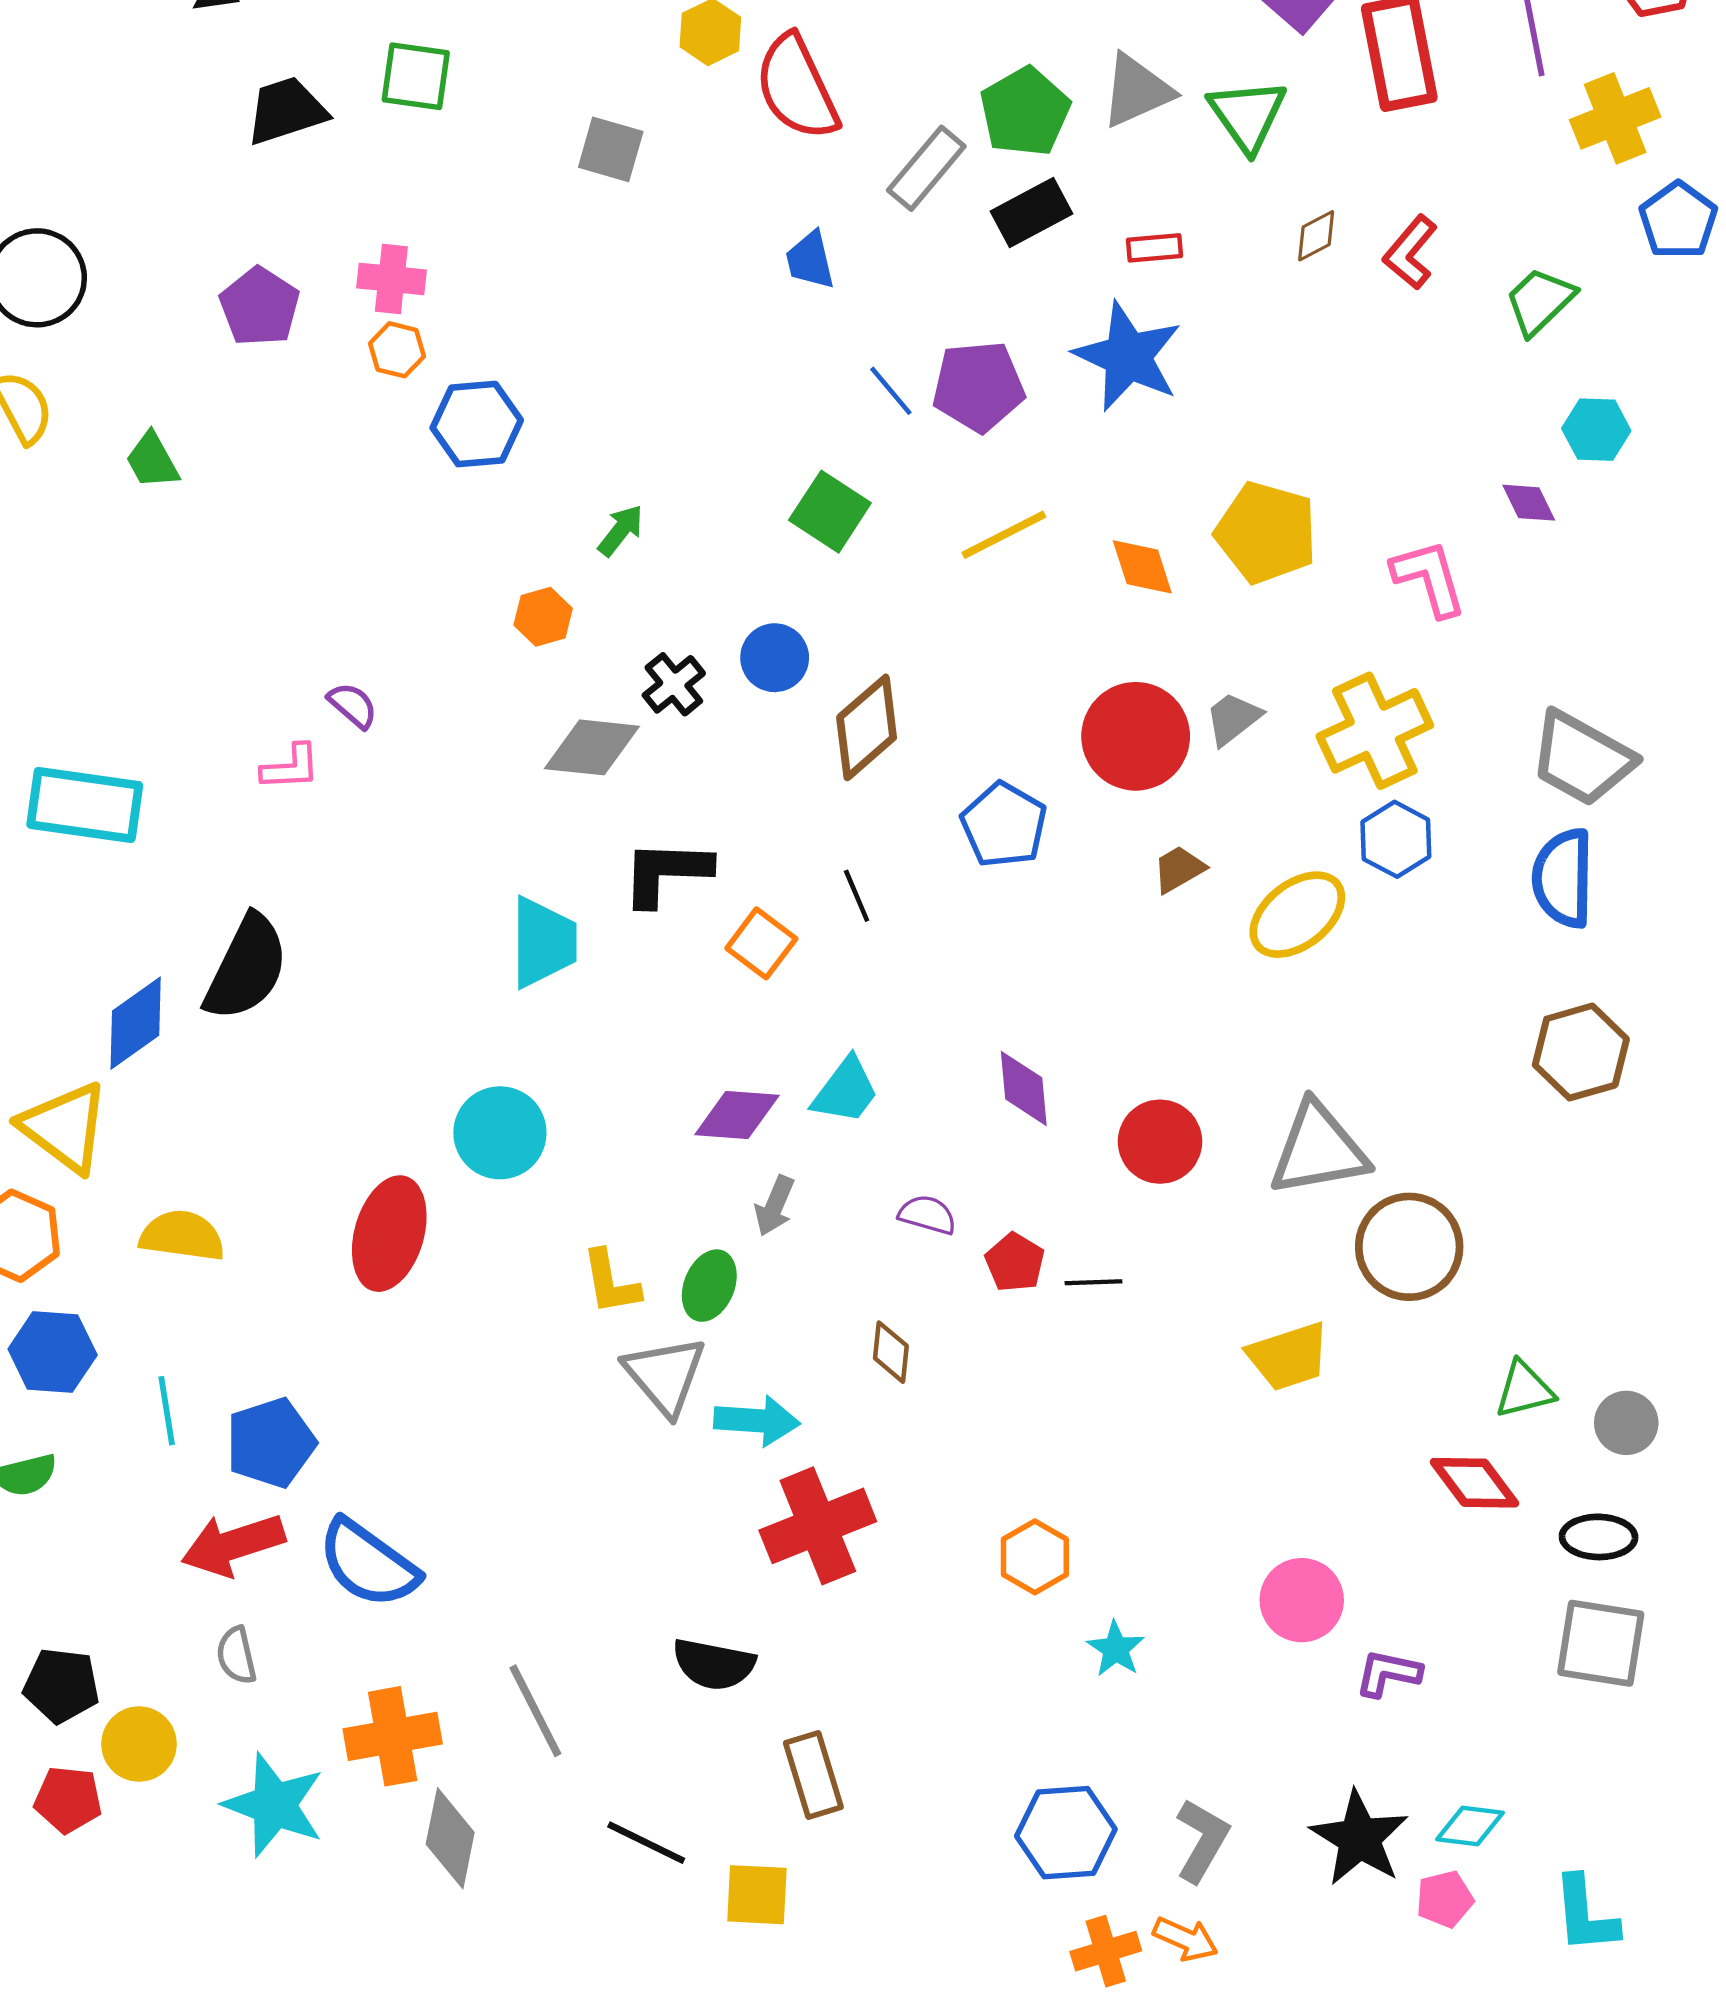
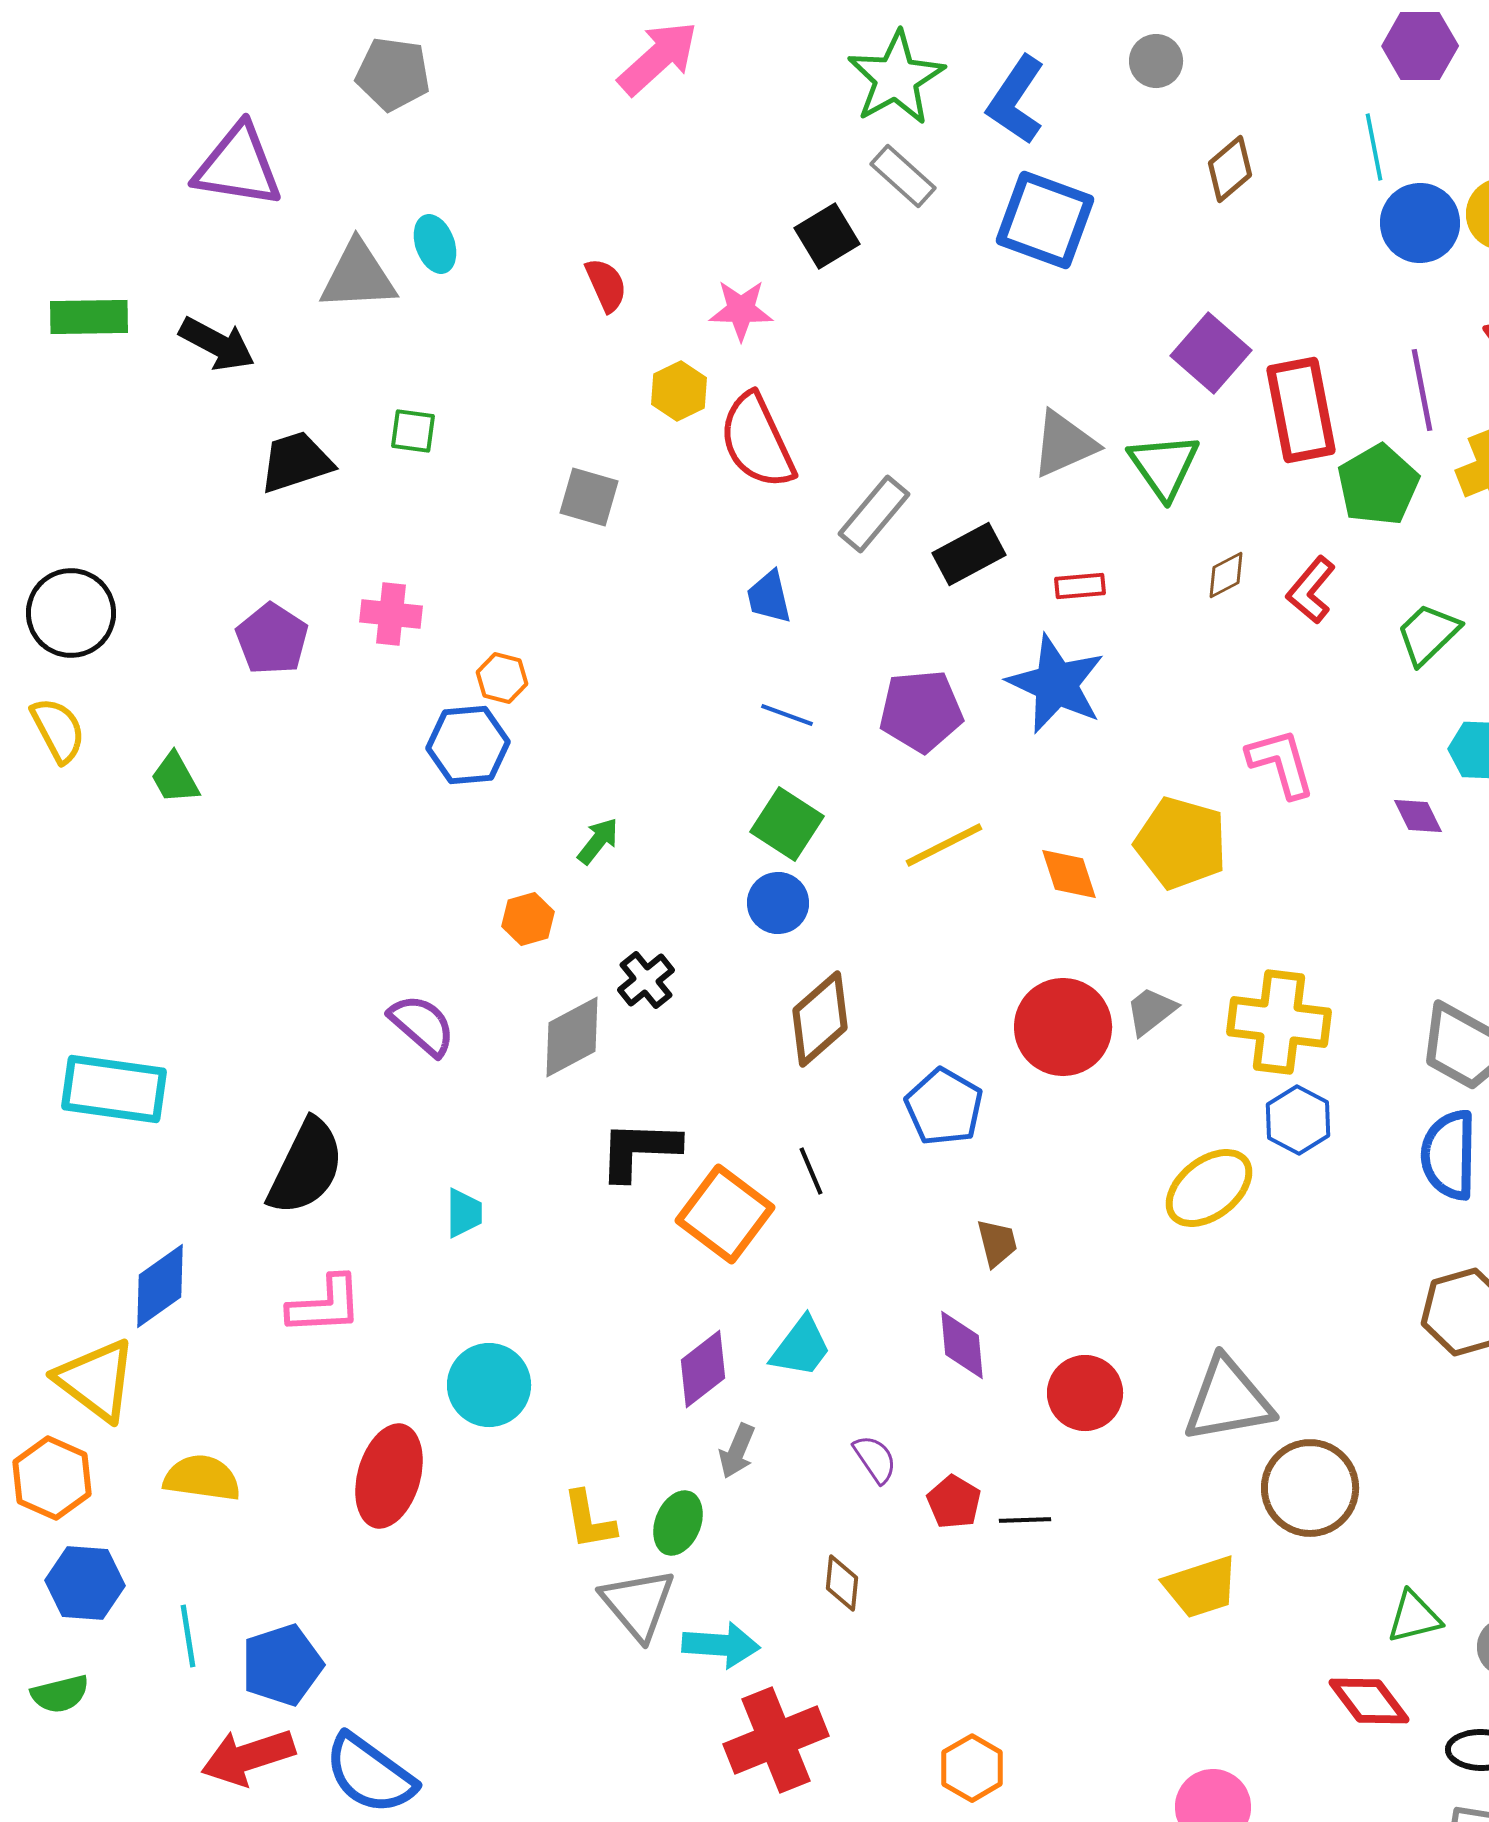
green square: (416, 76) -> (413, 431), size x0.7
green pentagon: (1025, 112) -> (1378, 485), moved
orange hexagon: (397, 350) -> (502, 678), moved
blue line: (891, 391) -> (787, 715), moved, turned -30
pink L-shape: (1429, 578) -> (1281, 763), moved
blue circle: (775, 658) -> (778, 903), moved
purple semicircle: (353, 705) -> (422, 1025), moved, size x1.5
yellow cross: (1375, 731) -> (1279, 1022), turned 32
gray diamond: (592, 747) -> (572, 1037), turned -34
pink L-shape: (291, 767) -> (325, 1305), moved, size x1.4
brown trapezoid: (1179, 869) -> (997, 1243), moved, turned 106
cyan trapezoid: (543, 942) -> (464, 1213), moved, size x0.6
orange square: (761, 943) -> (725, 1214), size x1.5
black semicircle: (246, 968) -> (306, 1167), moved
purple diamond: (737, 1115) -> (703, 1369), turned -42
purple semicircle: (927, 1215) -> (875, 1459), turned 40

